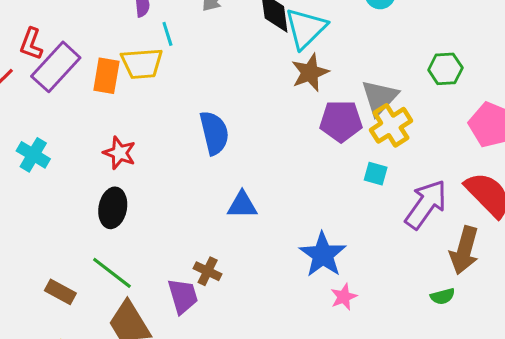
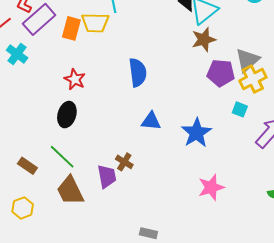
cyan cross: (33, 155) -> (17, 54), moved
blue star: (323, 255) -> (196, 133), moved
pink star: (344, 297) -> (211, 187), size x1.5

